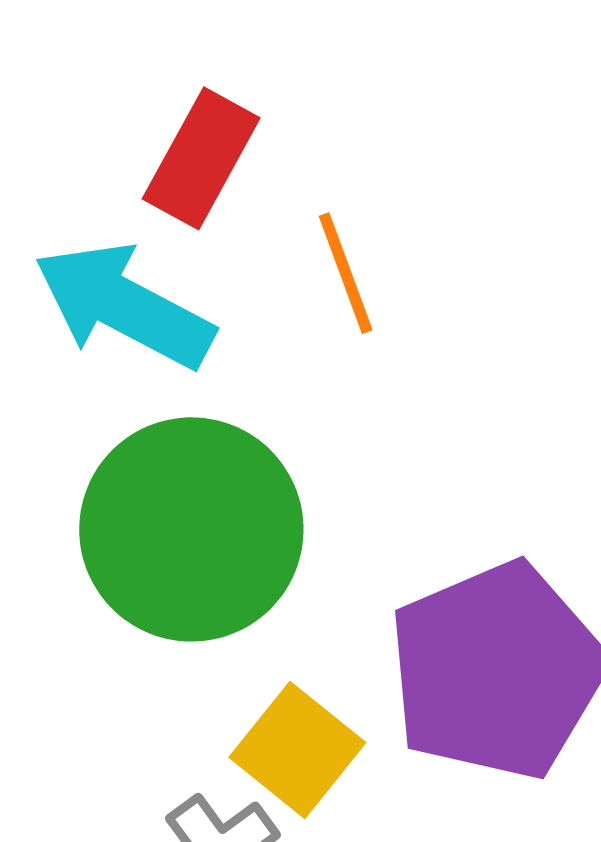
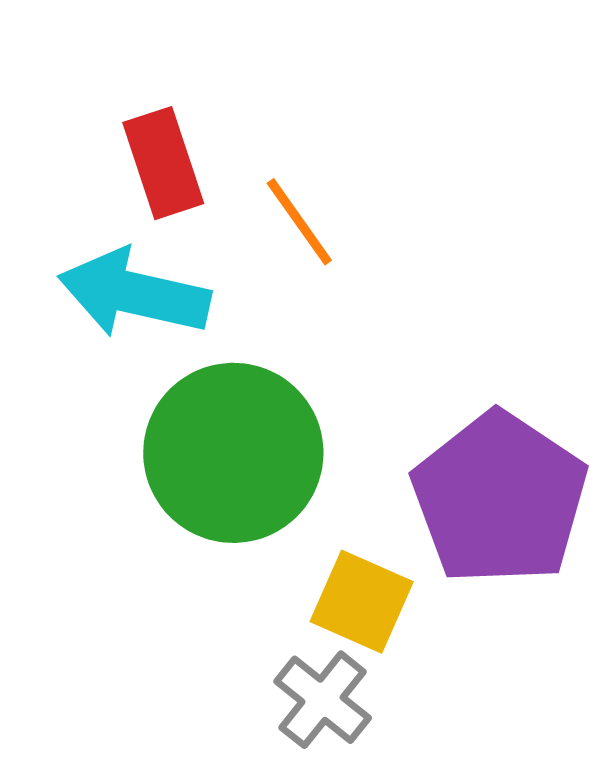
red rectangle: (201, 158) -> (163, 163), turned -32

